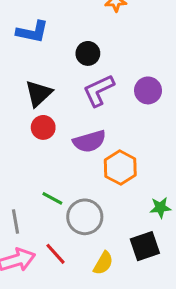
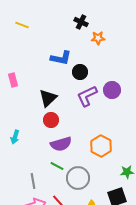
blue L-shape: (32, 32) -> (61, 58), moved
purple circle: (148, 90) -> (112, 90), moved
purple semicircle: (89, 141) -> (61, 144), moved

